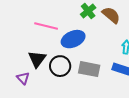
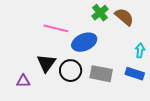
purple triangle: (23, 78) -> (23, 81), moved, turned -48

